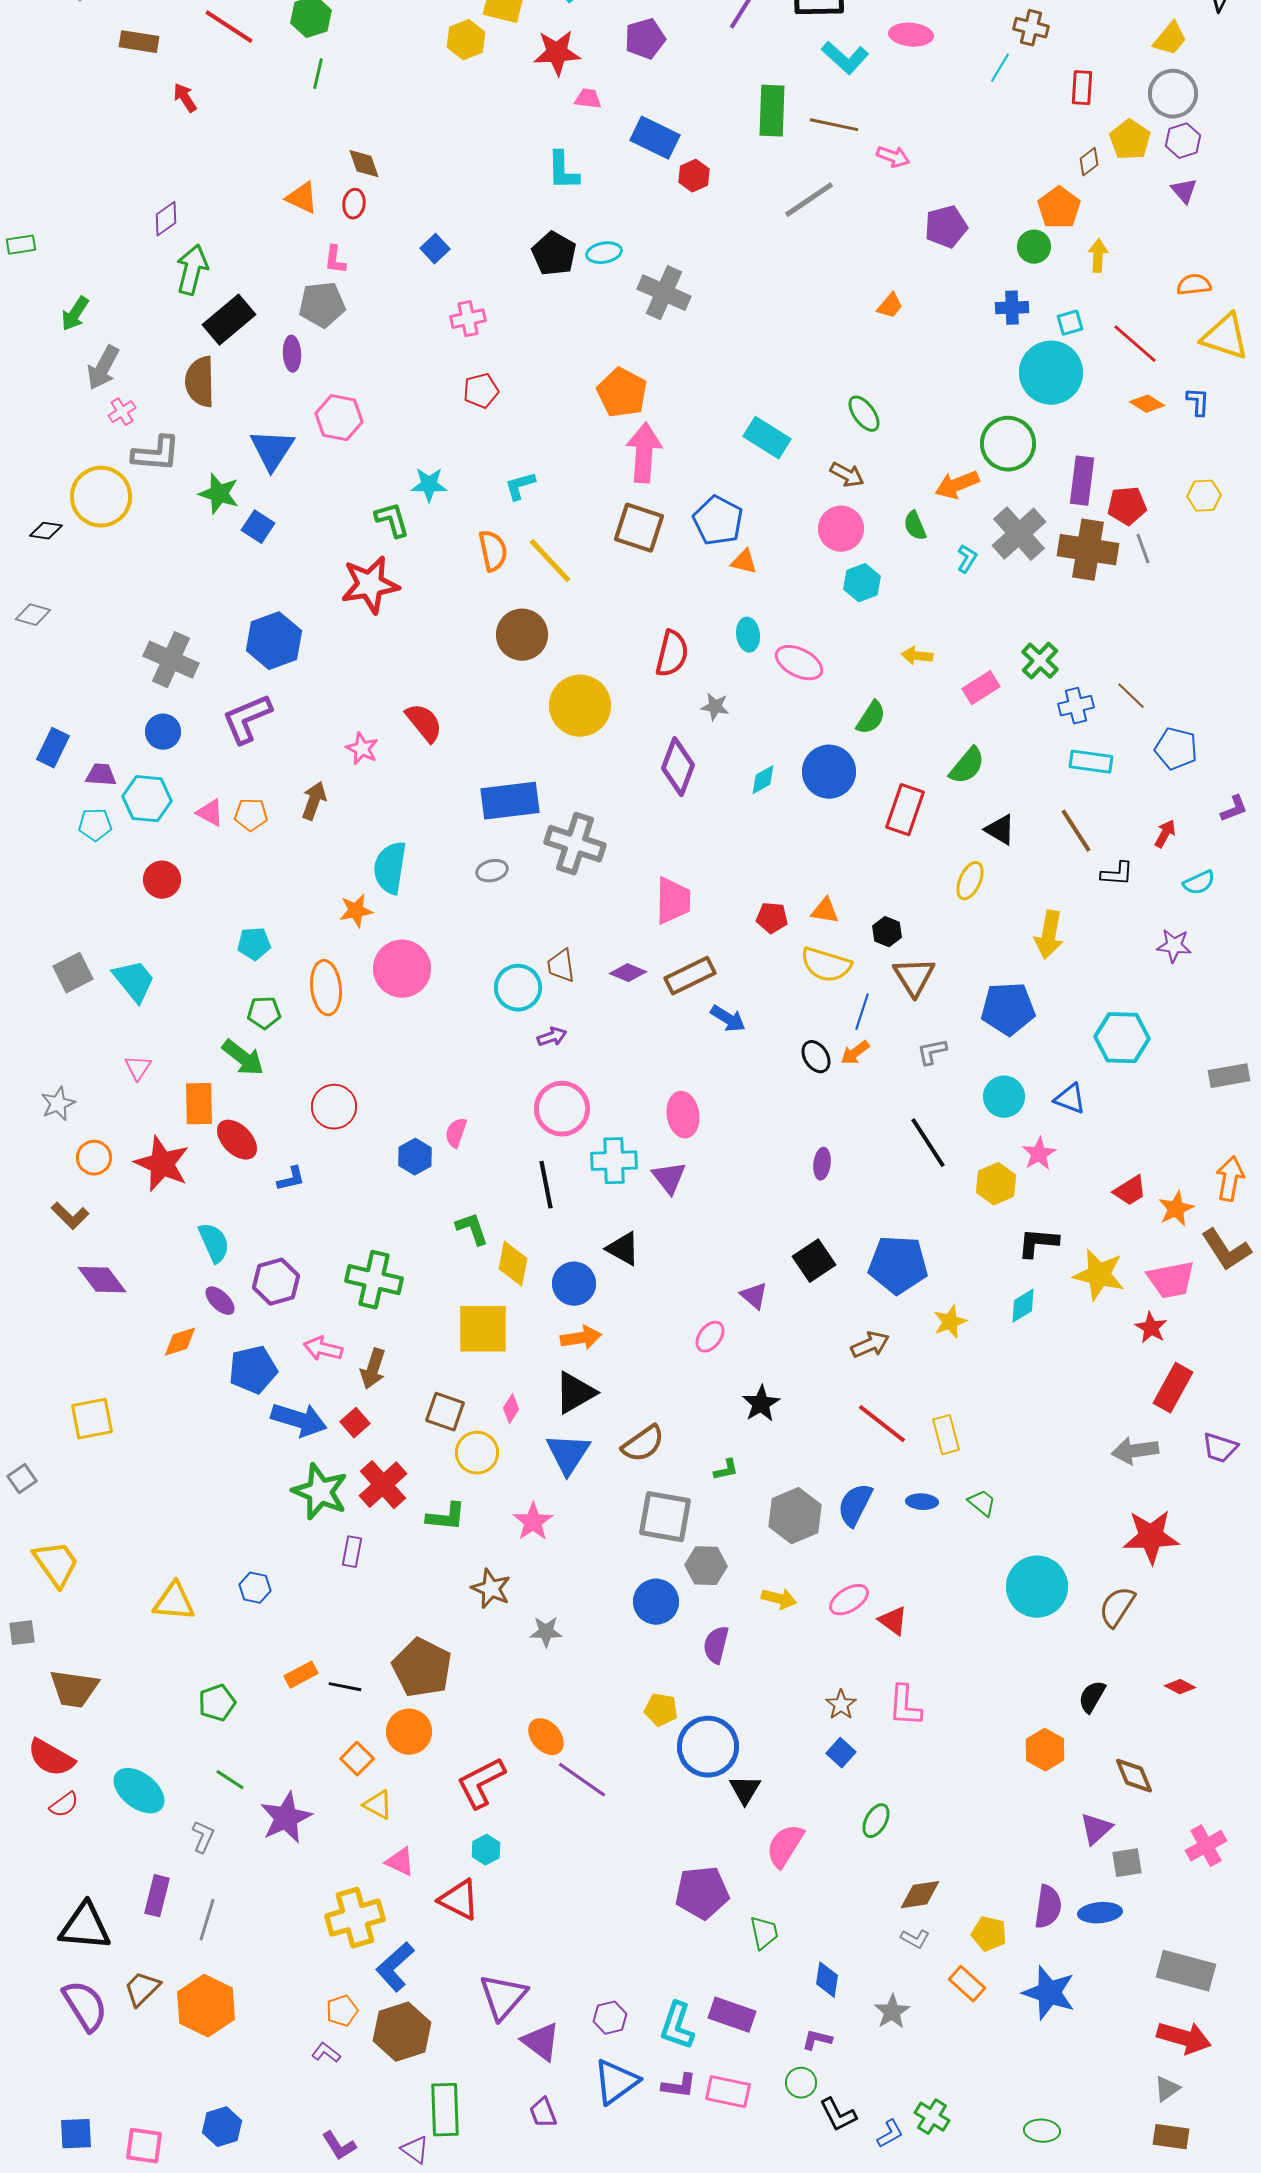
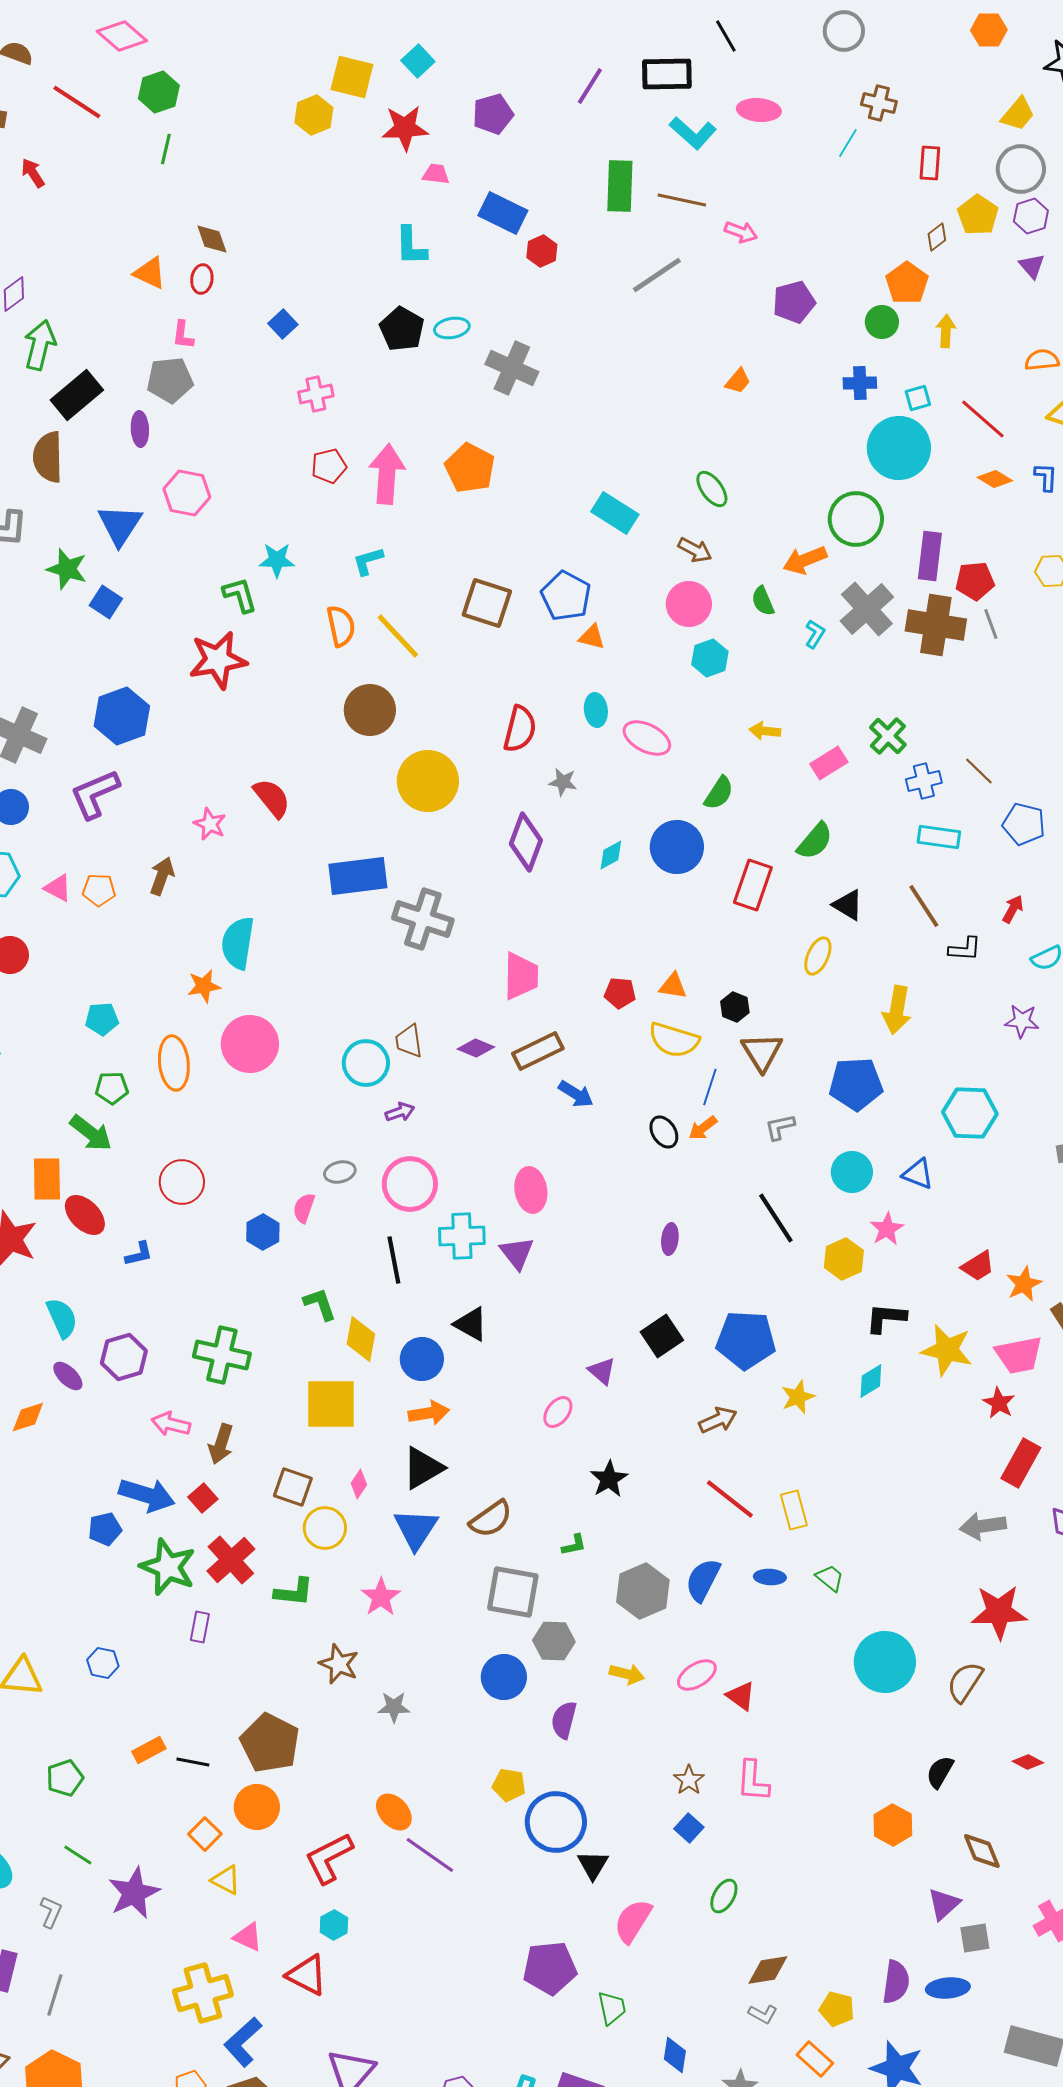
pink arrow: (644, 453) -> (387, 474), moved
gray ellipse: (492, 871) -> (340, 1172), moved
blue pentagon: (253, 1370) -> (105, 1529), moved, size x0.7

